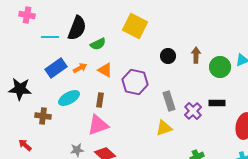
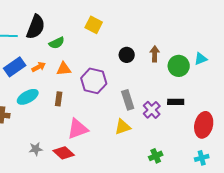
yellow square: (135, 26) -> (94, 25), size x0.7
orange triangle: (105, 70) -> (64, 69), turned -35
pink triangle: (98, 125) -> (78, 129), moved

